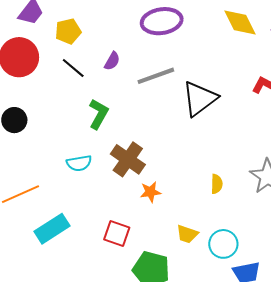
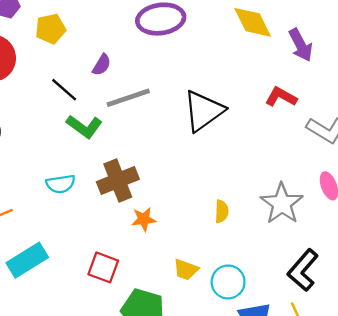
black line: (73, 68) -> (64, 90), moved
gray line: (156, 76) -> (128, 98), moved
green L-shape: (98, 114) -> (84, 127), turned 96
brown cross: (128, 159) -> (118, 180), turned 32

